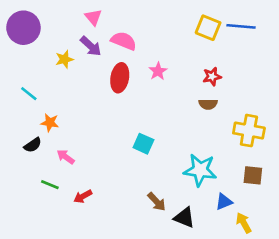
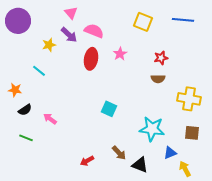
yellow square: (208, 28) -> (143, 22), moved
cyan line: (29, 94) -> (39, 71), moved
orange star: (50, 123) -> (15, 90), moved
green line: (50, 185) -> (26, 138), moved
red arrow: (83, 196) -> (87, 161), moved

